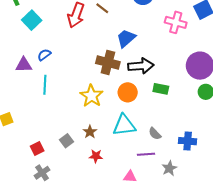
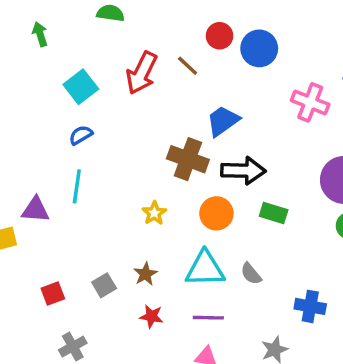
cyan square: (32, 20) -> (81, 87), moved
purple triangle: (24, 65) -> (35, 210), moved
yellow star: (91, 96) -> (154, 213), size x0.6
gray semicircle: (155, 134) -> (251, 274), moved
purple line: (146, 154) -> (208, 318), moved
gray cross: (42, 173) -> (73, 347), moved

